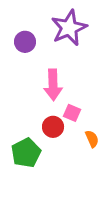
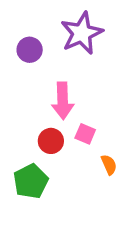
red circle: (53, 127) -> (51, 141), moved

